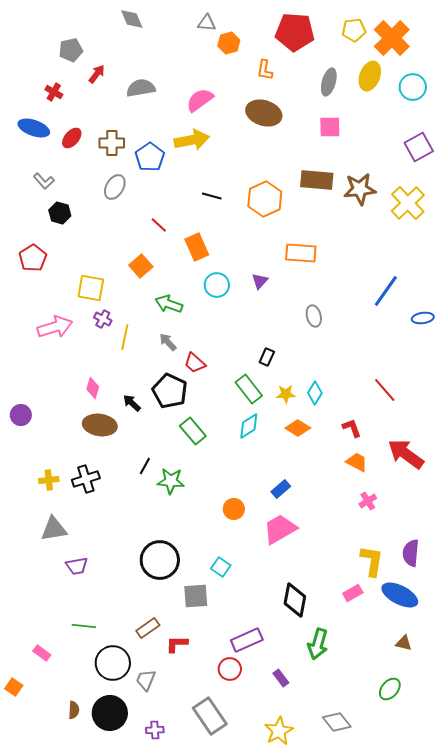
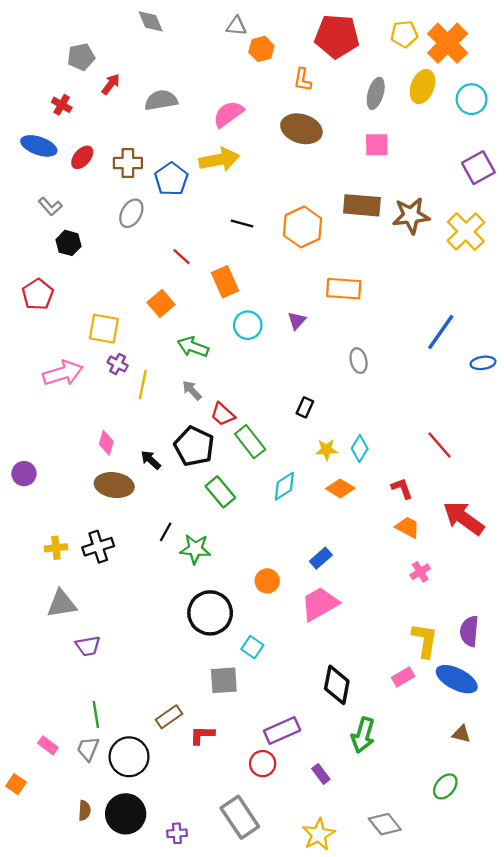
green rectangle: (249, 389) -> (250, 442), moved
black circle: (160, 560) -> (210, 613), moved
green line: (84, 626) -> (96, 715), turned 75
gray trapezoid: (146, 680) -> (88, 749), moved

